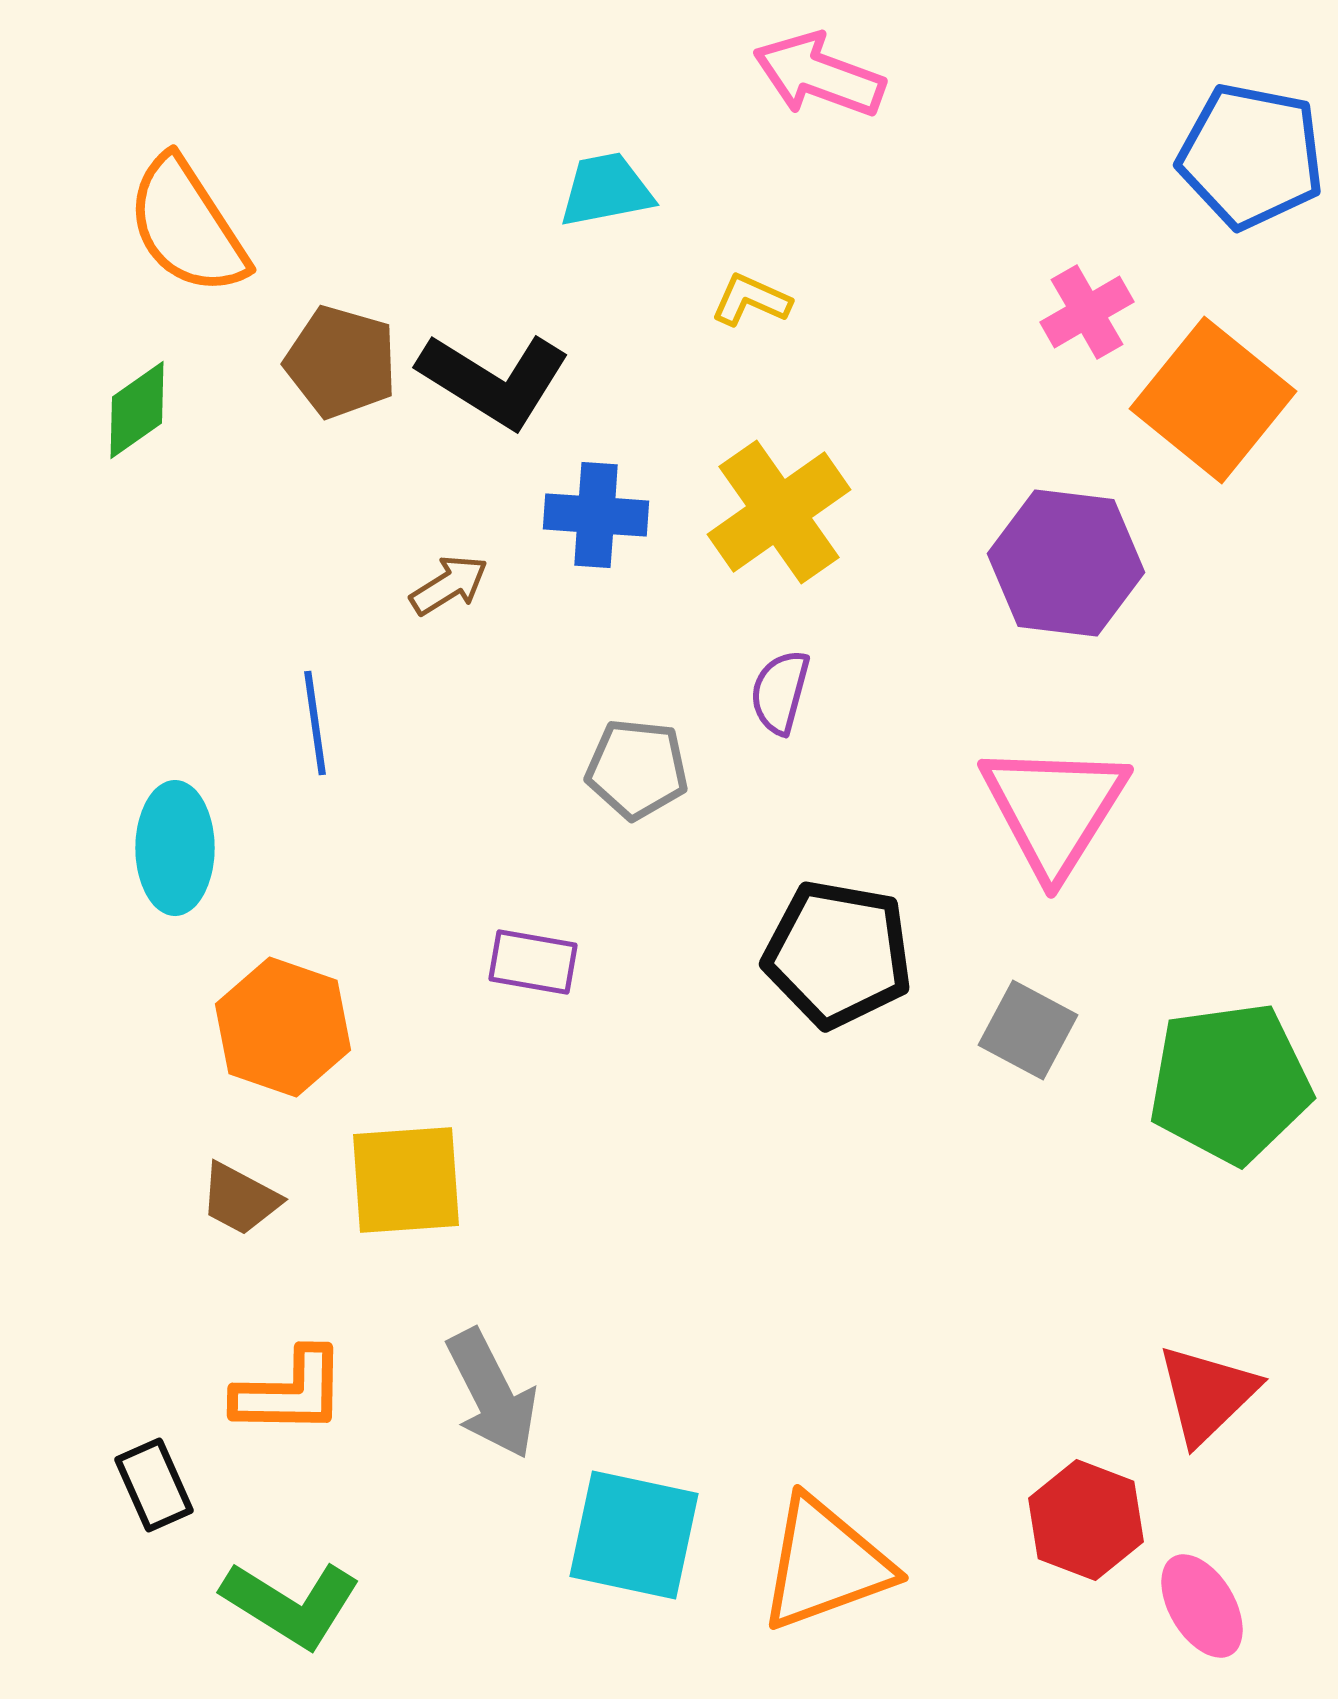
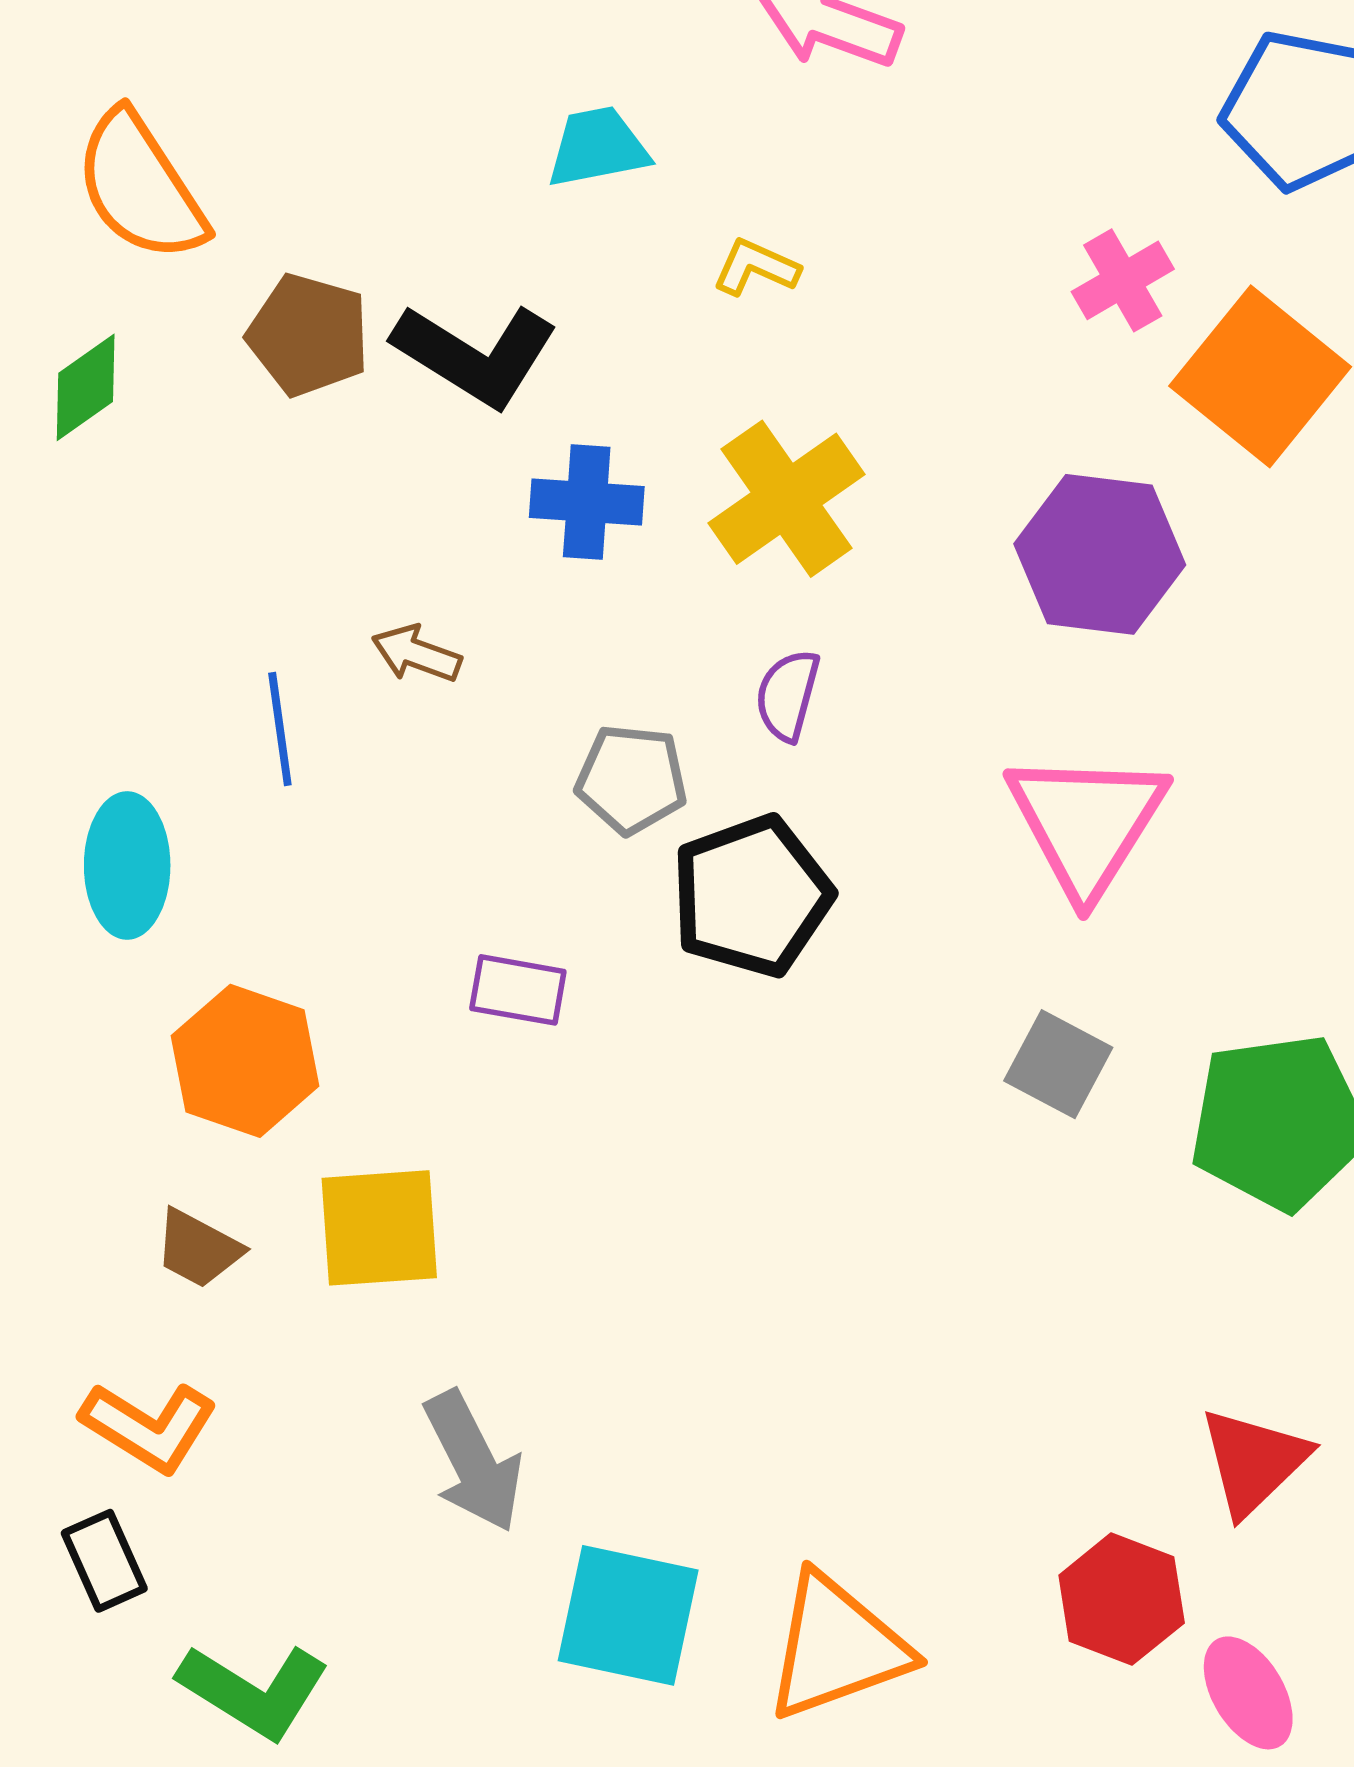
brown arrow: (449, 585) -> (416, 654), moved, turned -128
black pentagon: (838, 954) -> (752, 896), moved, turned -30
orange L-shape: (290, 1392) -> (149, 1427), moved, turned 31

